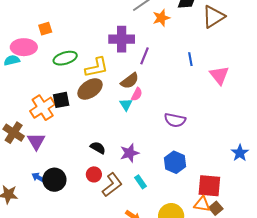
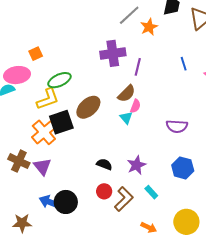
yellow L-shape: (97, 67) -> (48, 99), moved
black square: (61, 100) -> (61, 122), size x1.4
blue arrow: (39, 178) -> (50, 202), size x1.5

